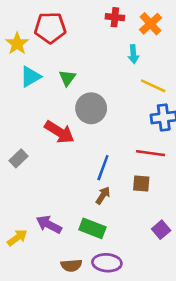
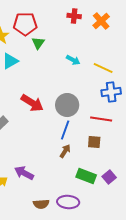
cyan arrow: (133, 54) -> (73, 60), moved, turned -56
green triangle: (67, 78) -> (38, 43), moved
gray circle: (91, 108) -> (67, 105), moved
green rectangle: (92, 228) -> (86, 176), moved

